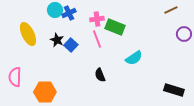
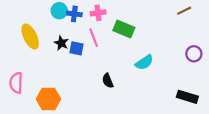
blue cross: (69, 13) -> (74, 14), turned 32
pink cross: (97, 19) -> (98, 13), moved
purple circle: (184, 34) -> (194, 54), moved
pink line: (97, 39) -> (94, 38), moved
blue square: (71, 45) -> (76, 48), turned -32

